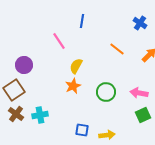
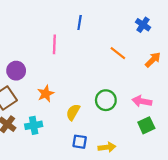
pink line: (59, 41) -> (54, 44), turned 36
yellow semicircle: (76, 66) -> (73, 112), moved
orange star: (73, 86) -> (46, 94), moved

